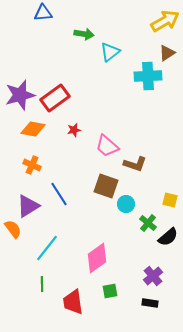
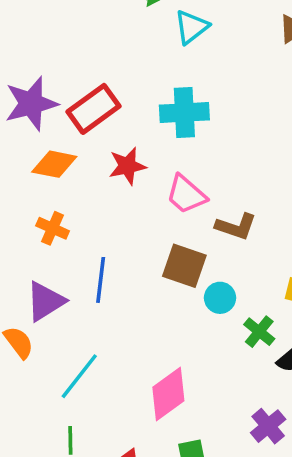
cyan cross: (148, 76) -> (184, 113), moved
red star: (74, 130) -> (127, 166), size x1.5
blue line: (59, 194) -> (101, 280), turned 40

